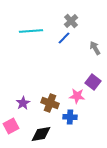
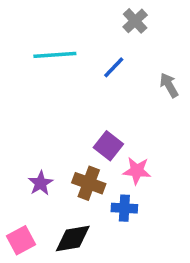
gray cross: (71, 21) -> (135, 21), moved
purple square: (93, 82) -> (108, 146), moved
pink square: (11, 126) -> (21, 240), moved

